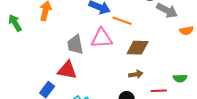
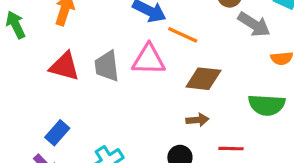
red triangle: (67, 70) -> (64, 66), moved
green semicircle: (180, 78) -> (267, 105), moved, size x1.6

